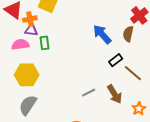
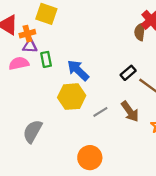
blue arrow: (102, 34) -> (78, 70), moved
brown semicircle: (128, 34) -> (140, 32), moved
yellow hexagon: (27, 75) -> (72, 97), moved

